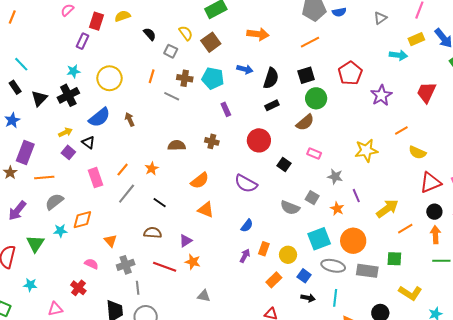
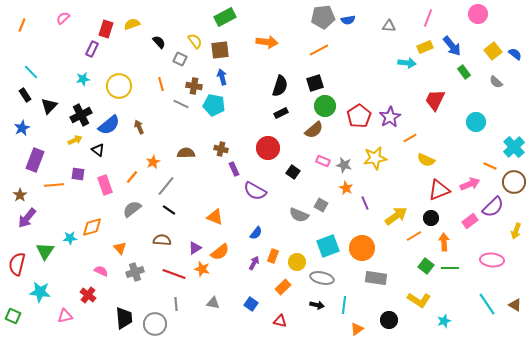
pink semicircle: (67, 10) -> (63, 18), moved
gray triangle: (380, 18) -> (389, 26), turned 40
brown square: (211, 42) -> (220, 50), turned 30
blue arrow: (245, 69) -> (222, 77), moved, turned -119
red pentagon: (350, 73) -> (359, 116), moved
orange line: (152, 76) -> (161, 84), turned -32
cyan pentagon: (213, 78) -> (214, 105), moved
black cross: (68, 95) -> (81, 115), moved
purple star: (381, 95) -> (390, 117), moved
purple rectangle: (226, 109) -> (234, 169), moved
purple square: (68, 152) -> (78, 174), moved, turned -32
orange star: (152, 169) -> (153, 162), moved
brown star: (10, 173) -> (20, 195), moved
gray star: (335, 177) -> (344, 165), moved
orange semicircle: (200, 181) -> (220, 252), moved
gray line: (127, 194) -> (166, 186), moved
gray semicircle: (54, 202) -> (132, 209), moved
orange star: (337, 209) -> (346, 188), moved
black circle: (434, 212) -> (431, 218), moved
green square: (394, 259) -> (426, 266), moved, turned 35
gray ellipse: (333, 266) -> (322, 278), moved
blue square: (304, 276) -> (251, 304), moved
cyan star: (30, 285) -> (40, 292), size x1.5
gray line: (138, 288) -> (176, 304), moved

